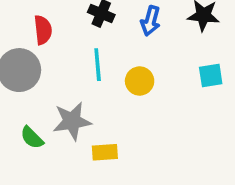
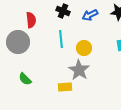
blue arrow: (150, 21) -> (90, 15), turned 49
gray star: (72, 121) -> (79, 70), moved, turned -30

